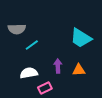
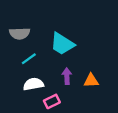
cyan trapezoid: (81, 38) -> (62, 44), moved
cyan line: (32, 45) -> (29, 59), moved

